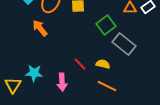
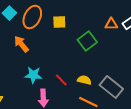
gray rectangle: (124, 44) -> (111, 87), moved
cyan star: (34, 73) -> (33, 75), moved

